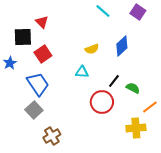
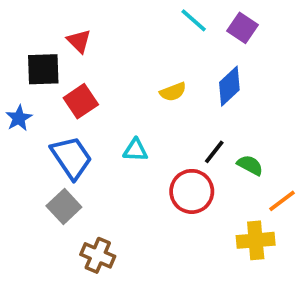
purple square: (138, 12) -> (243, 28), moved
cyan triangle: (82, 72) -> (135, 150), moved
brown cross: (52, 136) -> (98, 255), turned -36

